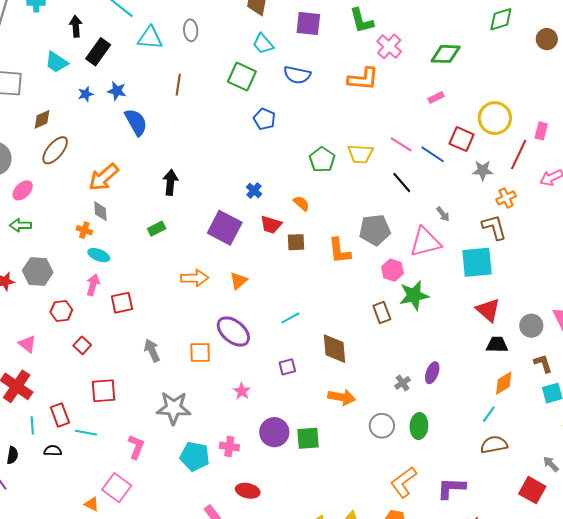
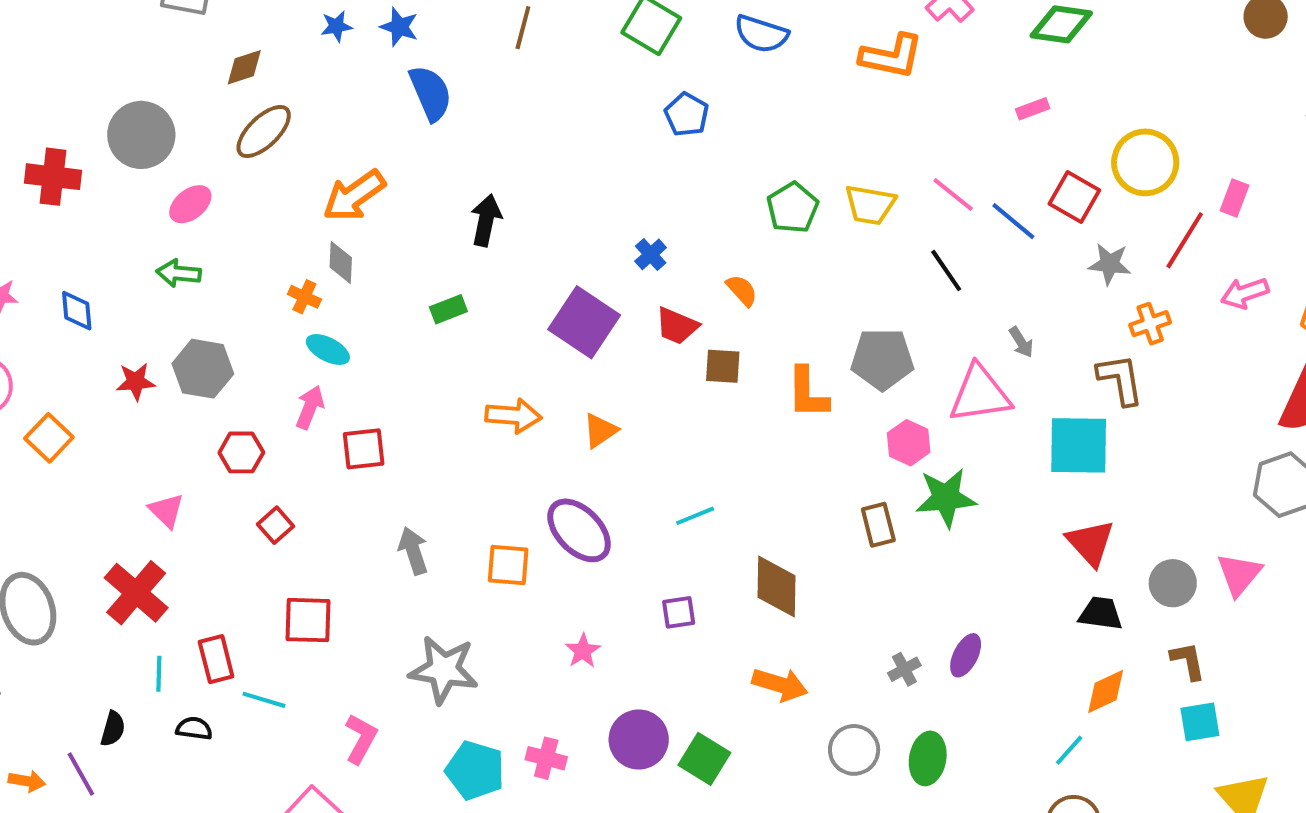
green square: (308, 438) -> (704, 759), turned 30

